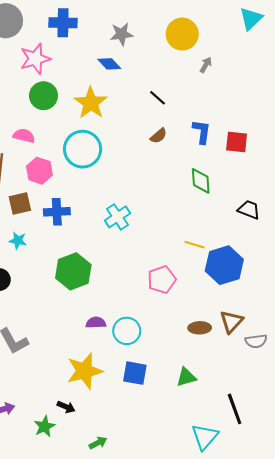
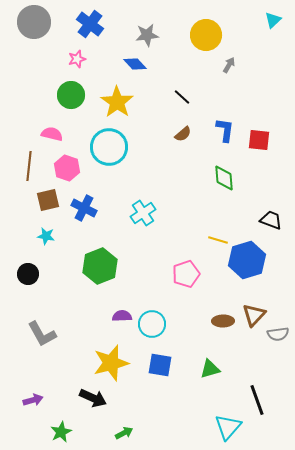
cyan triangle: (251, 19) -> (273, 20), size x0.7
blue cross: (63, 23) -> (90, 24), turned 36
pink star: (35, 59) -> (77, 59), moved, size x0.6
black trapezoid: (249, 210) -> (271, 220), moved
blue cross: (57, 212) -> (84, 208), turned 30
black arrow: (66, 407) -> (93, 398), size x1.5
green star: (45, 426) -> (61, 432), moved

